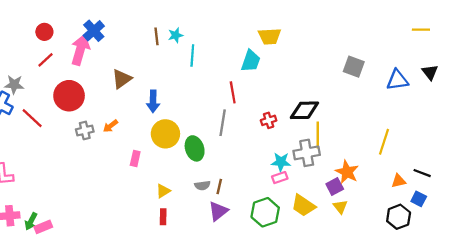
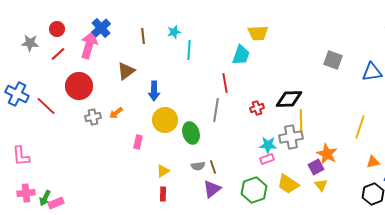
brown line: (156, 36) -> (143, 36), moved
gray star: (14, 85) -> (30, 43), moved
brown line: (219, 187) -> (213, 167), turned -32

